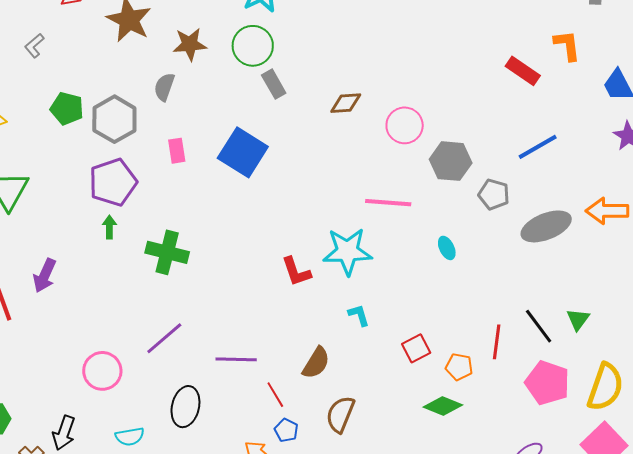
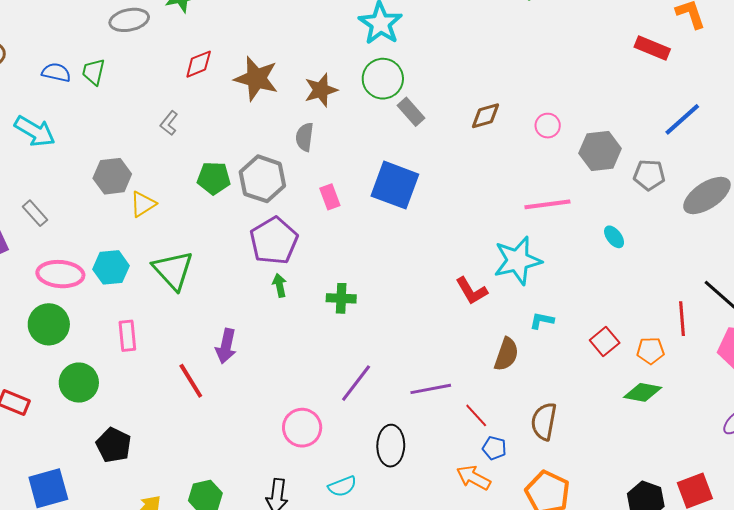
pink circle: (405, 125) -> (548, 126), size x0.7
green cross: (167, 252) -> (341, 298), size x0.7
cyan L-shape: (359, 315) -> (542, 321), turned -50
brown semicircle: (316, 363) -> (506, 354), moved

